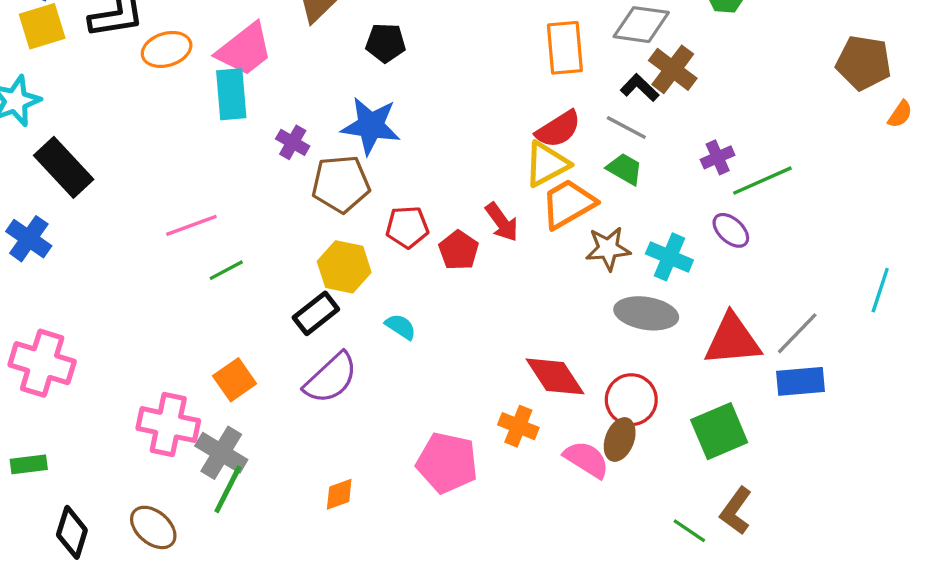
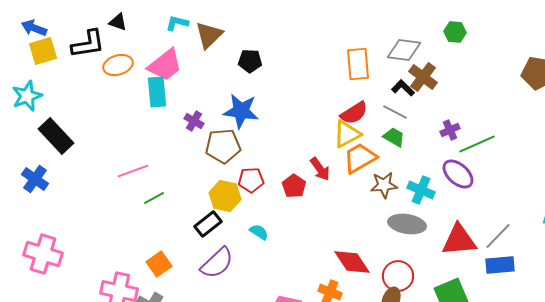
red pentagon: (407, 227) -> (251, 180), moved
purple ellipse: (731, 230) -> (458, 174), size x1.4

